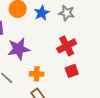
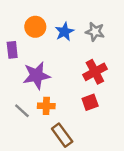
red square: (72, 71) -> (90, 102), moved
orange cross: (37, 74) -> (46, 106), moved

